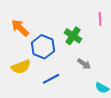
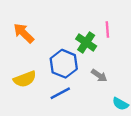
pink line: (100, 19) -> (107, 30), moved
blue hexagon: (43, 47) -> (64, 64), moved

